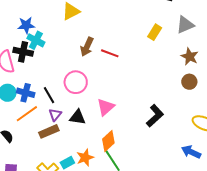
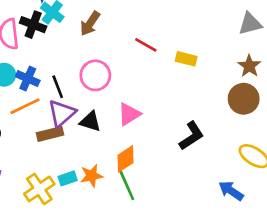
yellow rectangle: (155, 32) -> (186, 59), moved, turned 63
brown arrow: (87, 47) -> (90, 24), moved
brown circle: (189, 82) -> (244, 99), size x1.5
purple triangle: (55, 115) -> (62, 113), size x1.6

